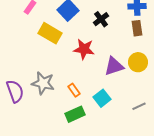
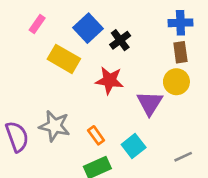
black cross: (101, 19) -> (120, 40), moved
yellow circle: (138, 62) -> (176, 82), moved
purple triangle: (114, 66) -> (150, 103), turned -40

